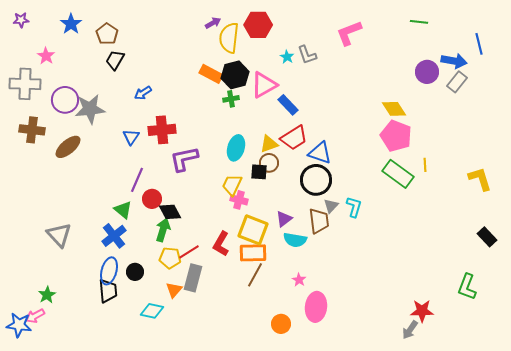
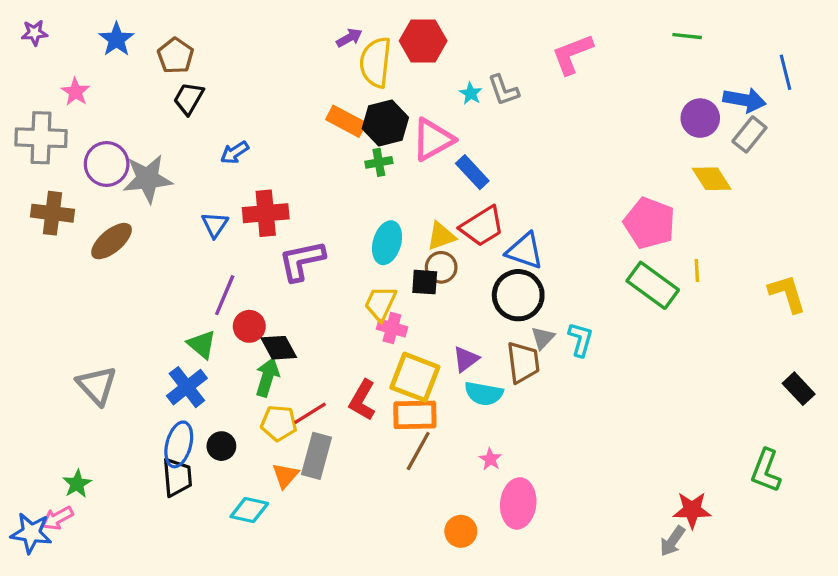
yellow diamond: (394, 109) -> (712, 179), moved

